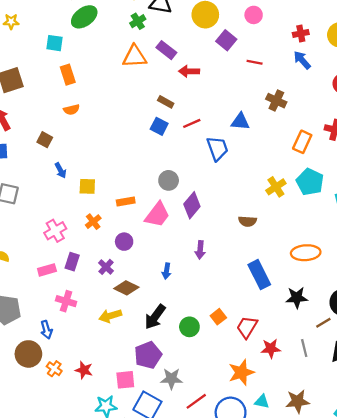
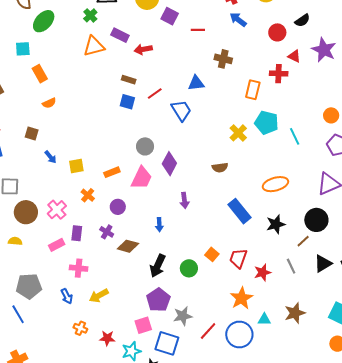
yellow arrow: (110, 316) -> (99, 296), moved
brown circle: (28, 354) -> (26, 212), moved
red star: (84, 370) -> (107, 338), moved

